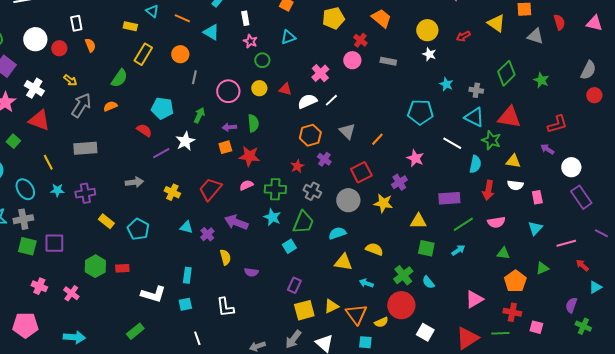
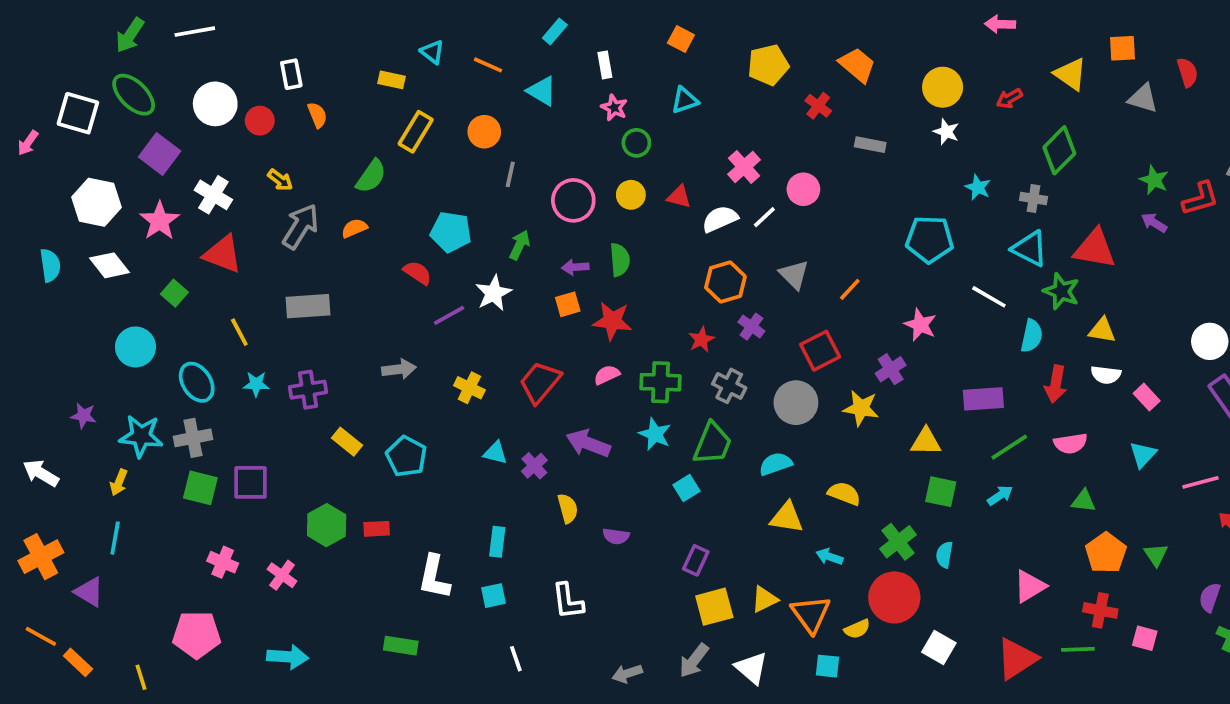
pink circle: (352, 60) -> (803, 189), moved
green diamond: (506, 73) -> (1059, 150), moved
red L-shape: (557, 124) -> (1200, 199), moved
purple arrow: (547, 149) -> (1154, 223), moved
pink rectangle: (537, 197) -> (1147, 397), turned -32
green triangle: (542, 268) -> (1156, 555), moved, turned -40
cyan semicircle: (428, 282) -> (944, 555), turned 48
white L-shape: (153, 294) -> (434, 577), turned 85
green rectangle: (135, 331) -> (401, 646), turned 48

